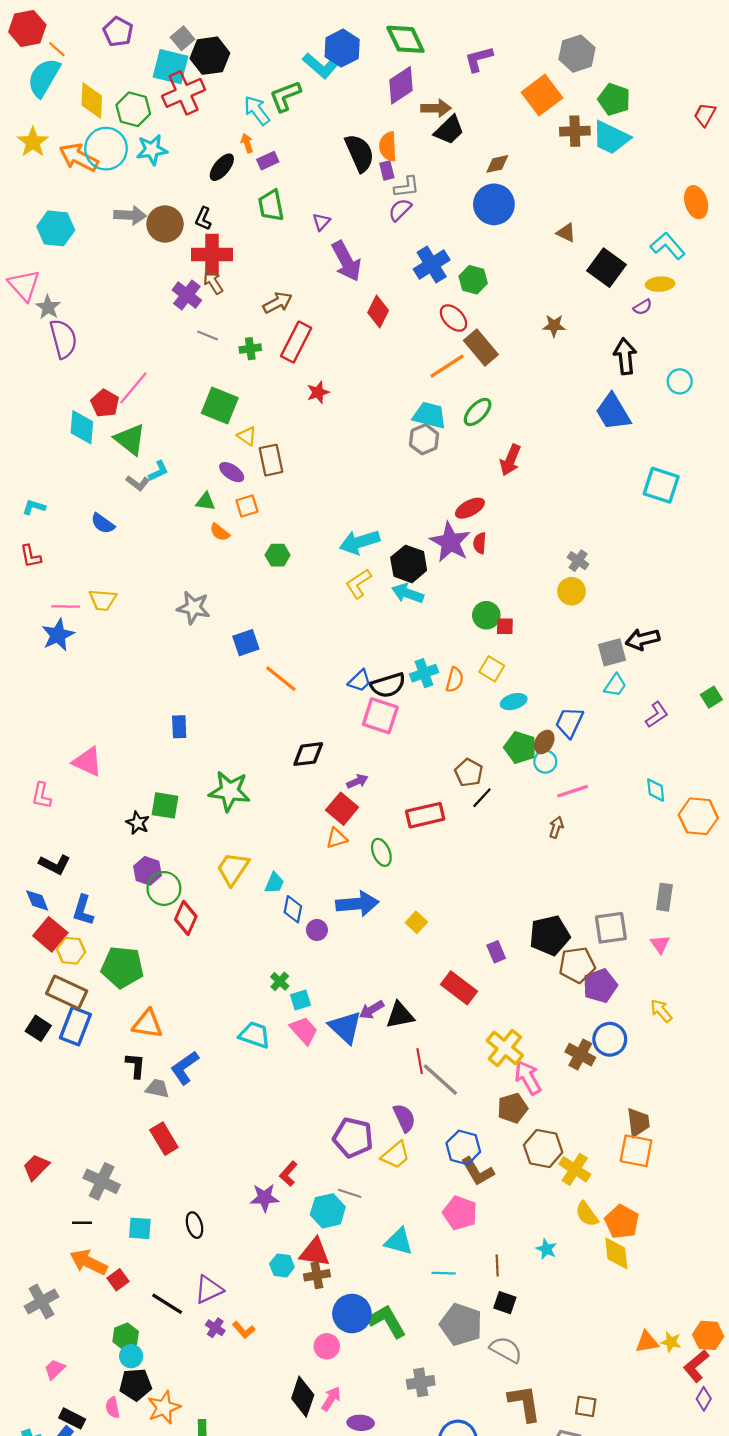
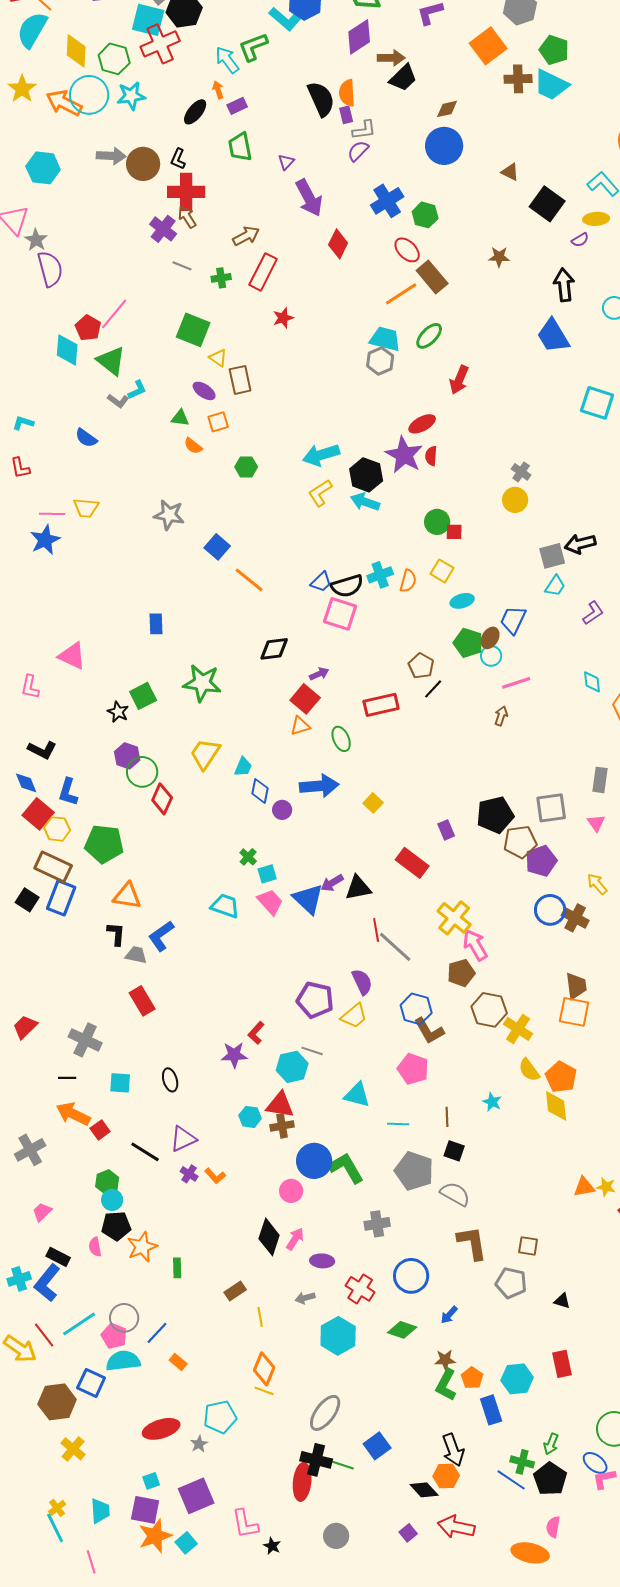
blue square: (246, 643) -> (217, 547), turned -30
green square: (165, 805) -> (143, 696), turned -36
brown cross: (580, 1055) -> (575, 918), moved

